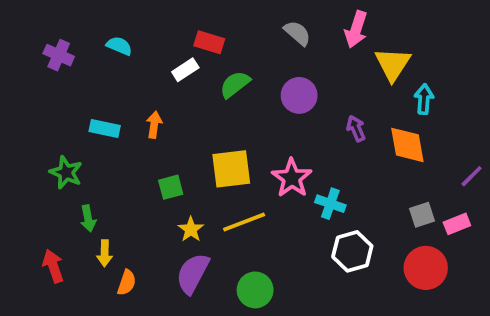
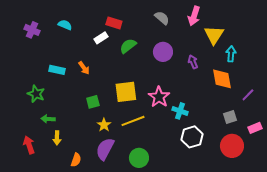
orange arrow: (154, 125) -> (84, 68), turned 136
purple arrow: (356, 128) -> (193, 62), moved
purple line: (472, 176) -> (248, 95), moved
green arrow: (88, 218) -> (48, 119), turned 104
pink rectangle: (457, 224) -> (255, 128), moved
orange semicircle: (127, 283) -> (76, 160), moved

